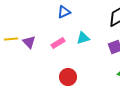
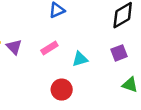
cyan triangle: (83, 38) -> (80, 59), moved

